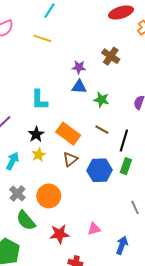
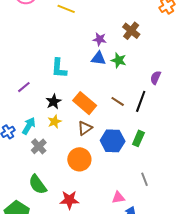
green star: (101, 100) -> (119, 60), moved
black line: (124, 140) -> (141, 101), moved
gray cross: (17, 194) -> (39, 146), moved
orange circle: (49, 196) -> (79, 159), moved
pink triangle: (94, 229) -> (118, 198), moved

